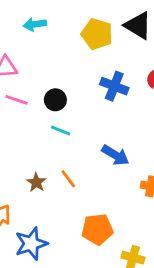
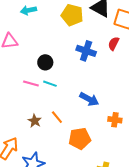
pink line: (17, 100) -> (31, 84), moved
orange pentagon: (97, 229) -> (80, 139), moved

